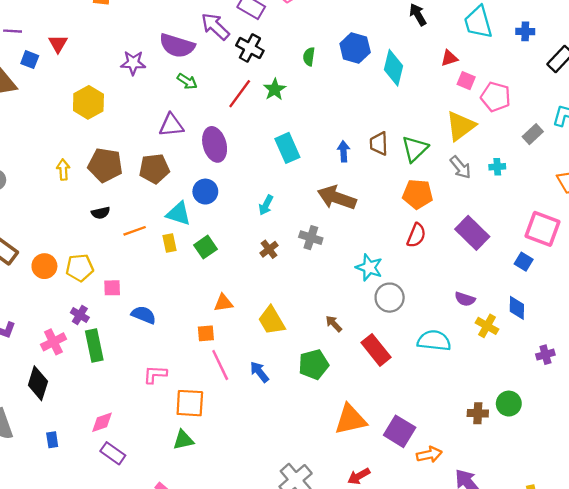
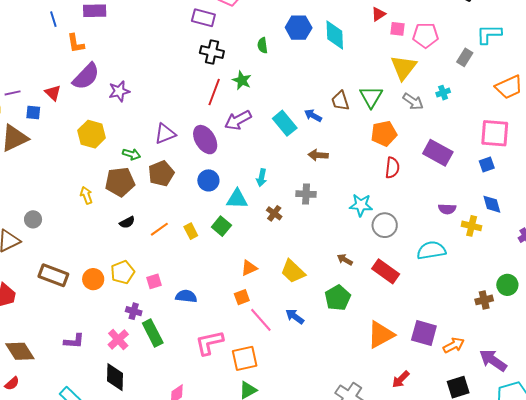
purple arrow: (215, 26) -> (238, 120), moved, turned -56
purple semicircle: (177, 46) -> (86, 76), moved, turned -48
green arrow: (187, 81) -> (131, 154), moved
cyan rectangle: (287, 148) -> (285, 123), moved
blue arrow: (344, 151) -> (313, 115), turned -42
brown arrow: (337, 198) -> (318, 155), size x0.6
cyan triangle: (178, 214) -> (237, 199), moved
blue square: (524, 262) -> (487, 165), turned -35
pink L-shape: (155, 374) -> (209, 343), size x1.4

